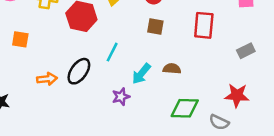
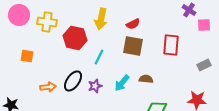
brown square: (155, 27) -> (133, 46), size x1.5
cyan line: (112, 52) -> (99, 57), moved
purple star: (121, 97) -> (95, 86), moved

